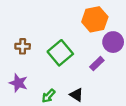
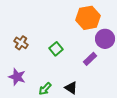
brown cross: (23, 46) -> (21, 43), turned 32
green square: (60, 53) -> (56, 49), size x0.6

